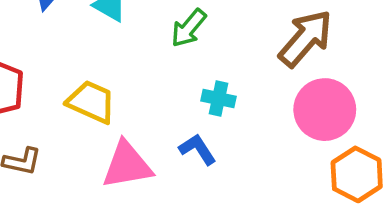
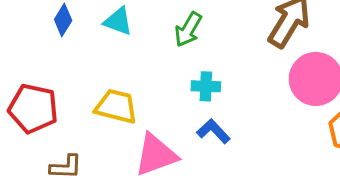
cyan cross: (219, 99) -> (206, 86), moved

